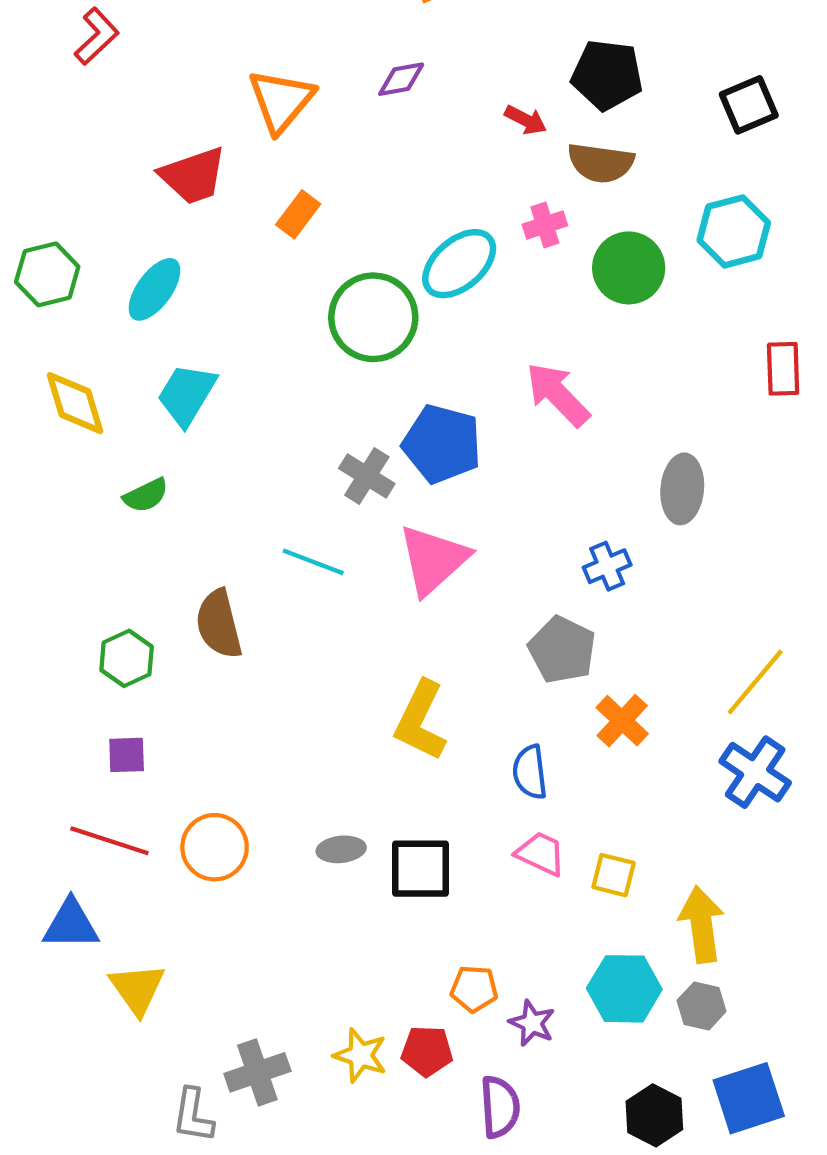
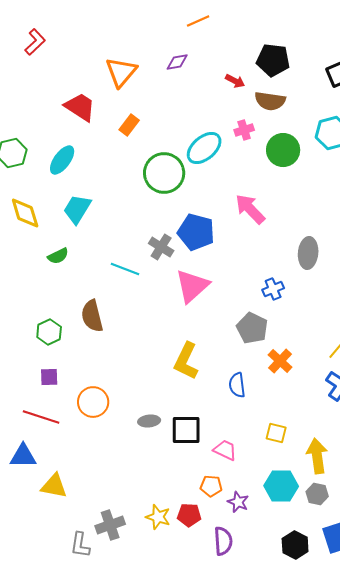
red trapezoid: (193, 176) -> (80, 107), turned -128
cyan line: (313, 562) -> (125, 269), moved
orange circle: (215, 847) -> (93, 402), moved
pink trapezoid: (541, 854) -> (225, 450), moved
yellow triangle: (137, 989) -> (54, 486), turned -44

